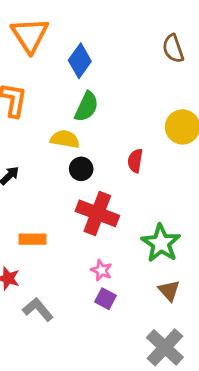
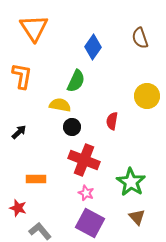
blue diamond: (80, 61) -> (93, 47), moved
pink star: (101, 270) -> (86, 193), moved
purple square: (105, 299) -> (90, 223), size x1.8

